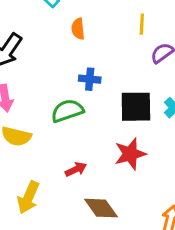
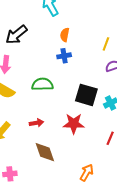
blue cross: (90, 79) -> (64, 56), moved, turned -32

